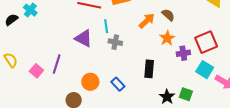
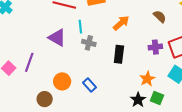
brown semicircle: (168, 15) -> (160, 17), moved
orange star: (167, 38) -> (147, 79), moved
purple cross: (183, 53) -> (155, 47), moved
black rectangle: (149, 69) -> (119, 54), moved

